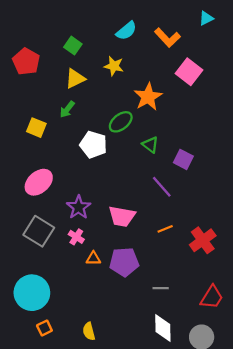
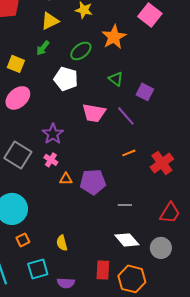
green ellipse: (121, 122) -> (81, 51), moved
pink ellipse: (39, 182) -> (18, 98), moved
pink trapezoid: (122, 216) -> (94, 113), moved
white diamond: (163, 328) -> (127, 240), turned -40

